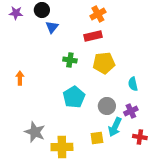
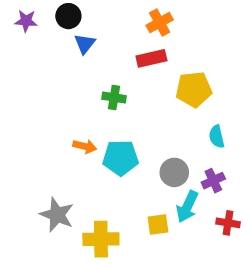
yellow pentagon: (104, 63) -> (194, 89), moved
orange arrow: (20, 78) -> (85, 146), moved, turned 104
cyan pentagon: (74, 97) -> (121, 158), turned 30

